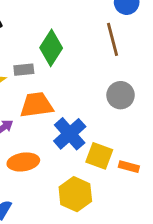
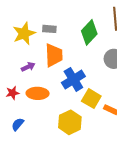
green diamond: (51, 48) -> (89, 32), moved
orange trapezoid: (36, 105) -> (54, 55), turned 85

